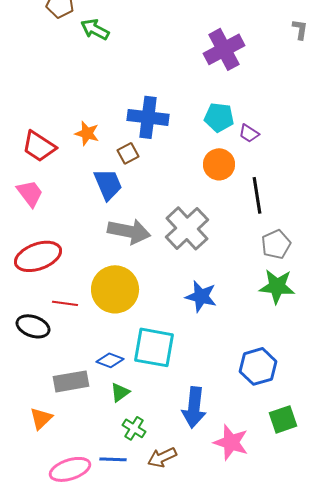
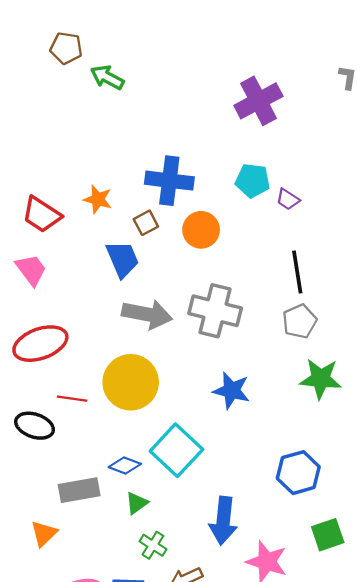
orange circle: (219, 164) -> (201, 230), moved
gray cross: (187, 228) -> (215, 311), turned -33
gray pentagon: (276, 244) -> (300, 321), moved
cyan square: (154, 347) -> (176, 450), turned 33

